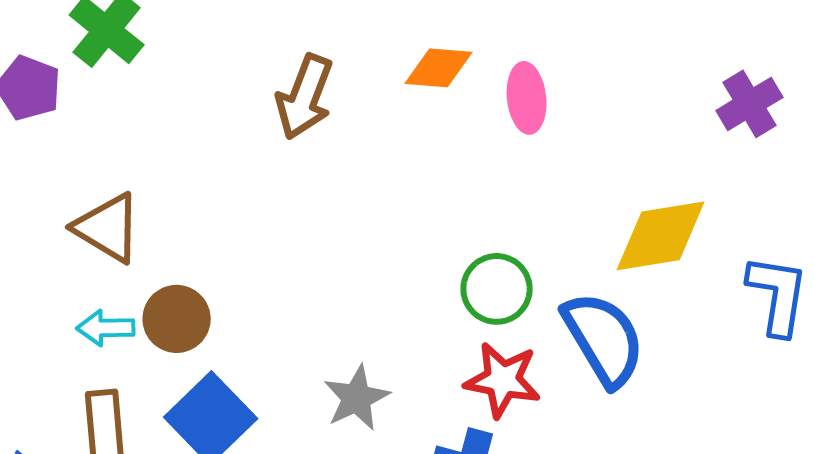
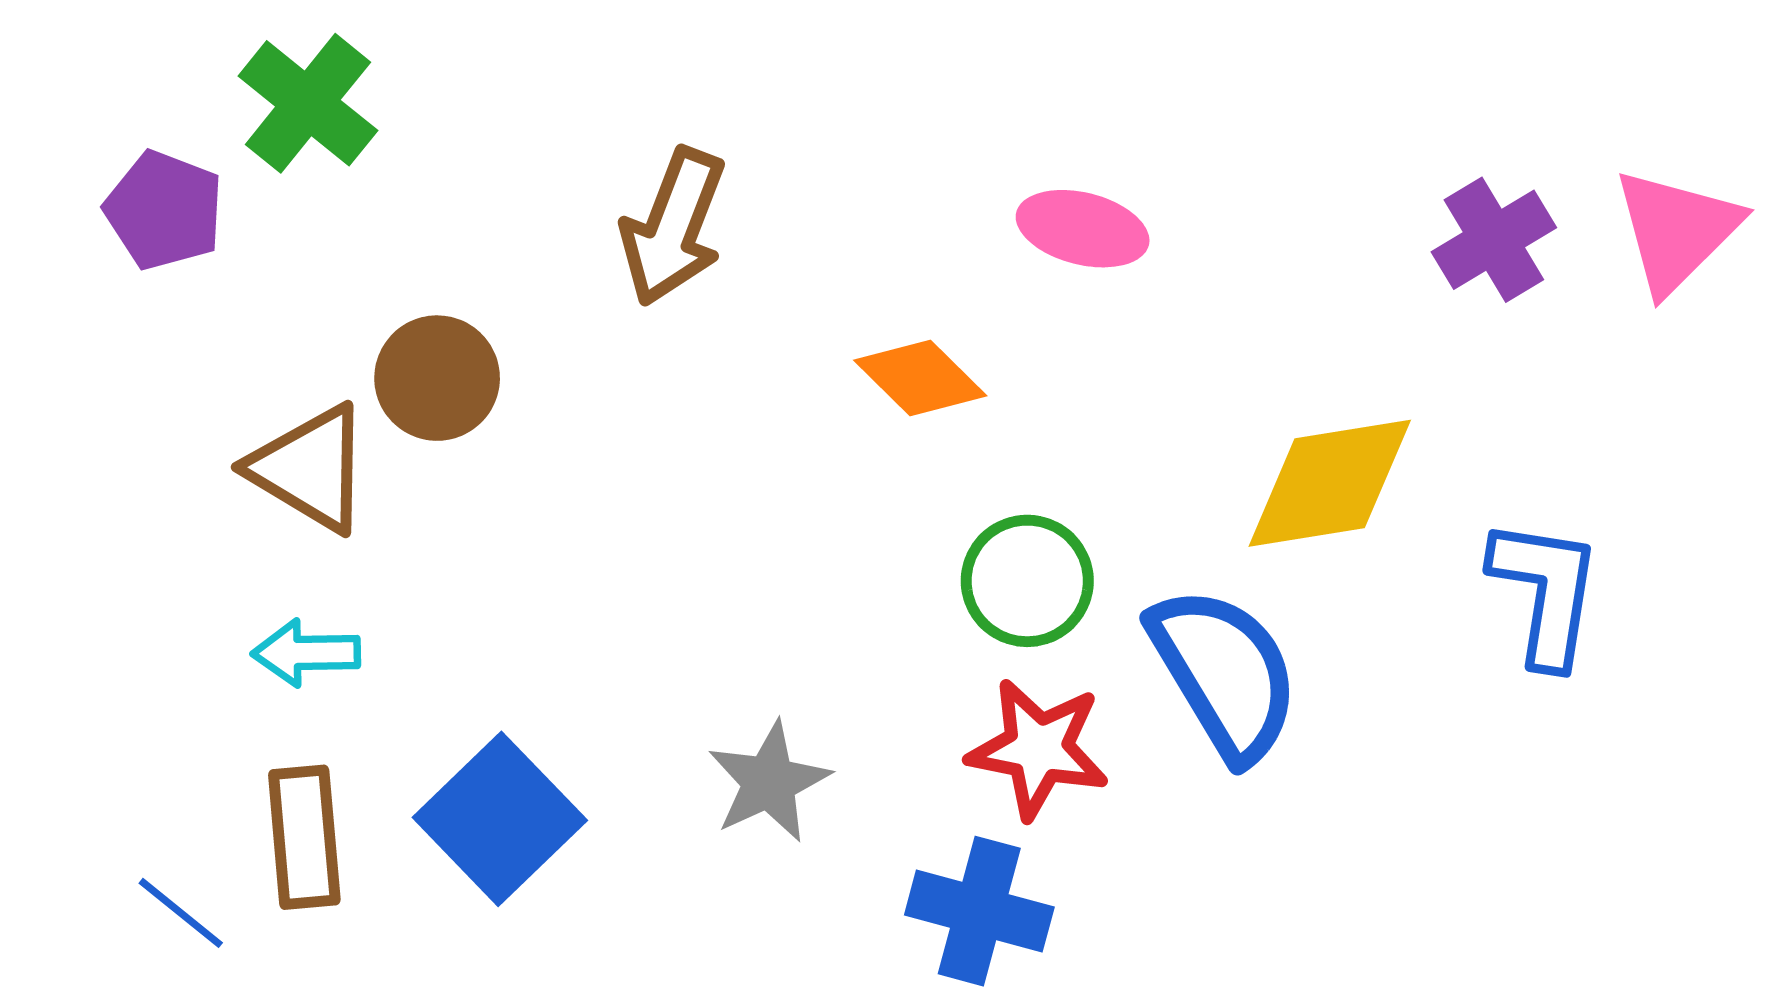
orange diamond: (439, 68) -> (920, 378), moved, turned 40
pink ellipse: (527, 98) -> (1083, 229), turned -70
brown circle: (177, 319) -> (437, 378), moved

